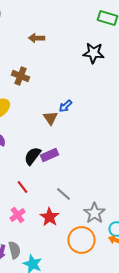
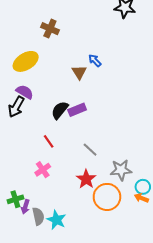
blue arrow: (66, 106) -> (95, 60), turned 88
gray star: (94, 213) -> (121, 170), turned 30
red star: (50, 217) -> (86, 179), moved
gray semicircle: (14, 250) -> (38, 216), moved

